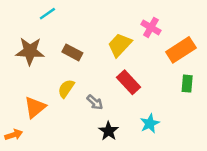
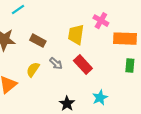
yellow trapezoid: (120, 45) -> (76, 35), turned -35
orange rectangle: (181, 50) -> (125, 39), turned 35
gray arrow: (95, 102) -> (56, 64), moved

